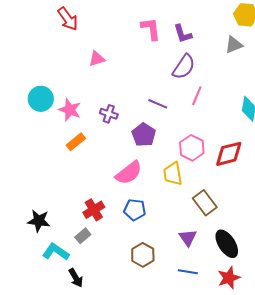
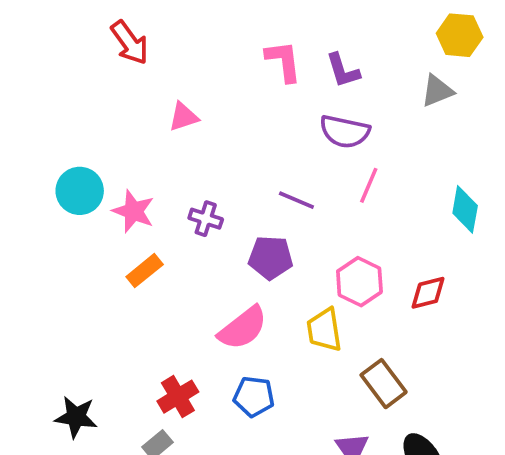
purple semicircle: (184, 67) -> (345, 132), turned 68
purple pentagon: (144, 135) -> (271, 258), turned -30
red diamond: (229, 154) -> (428, 293), size x0.7

